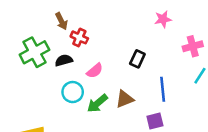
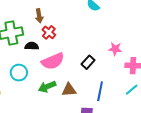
pink star: (163, 19) -> (115, 49), moved
pink semicircle: (95, 71) -> (53, 61), size x1.6
cyan circle: (73, 92) -> (19, 73), moved

